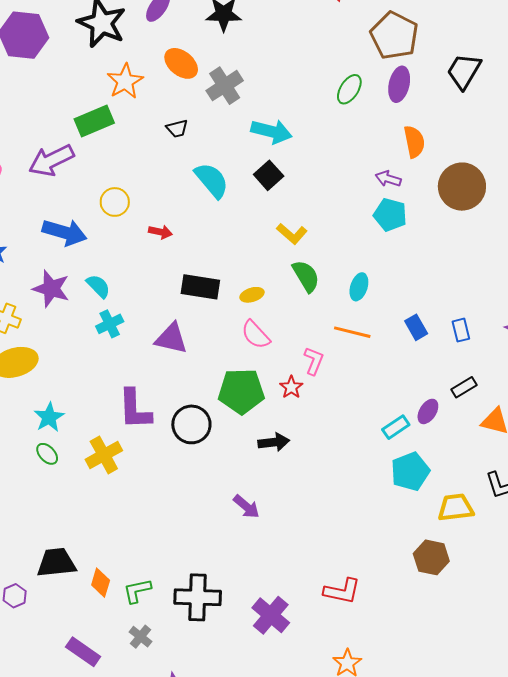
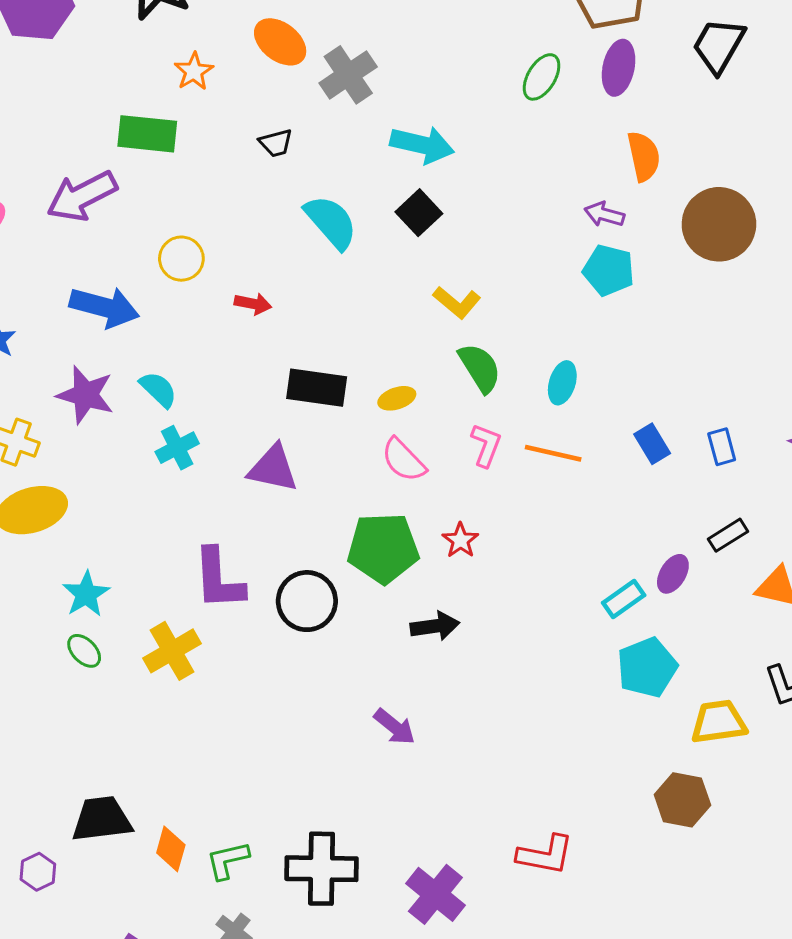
orange star: (125, 81) -> (194, 71), size x0.7
green rectangle: (94, 121) -> (147, 134), turned 30
pink L-shape: (314, 361) -> (486, 445), moved

